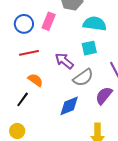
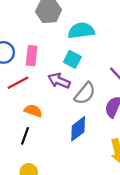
pink rectangle: (49, 21) -> (32, 56), moved
cyan square: (89, 48) -> (72, 59), moved, turned -35

